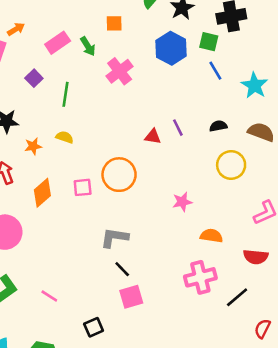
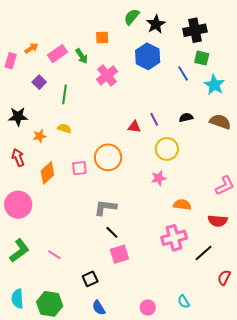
orange arrow: (16, 29) -> (31, 48), moved
green square: (209, 42) -> (202, 58), moved
yellow circle: (231, 165) -> (167, 149), moved

